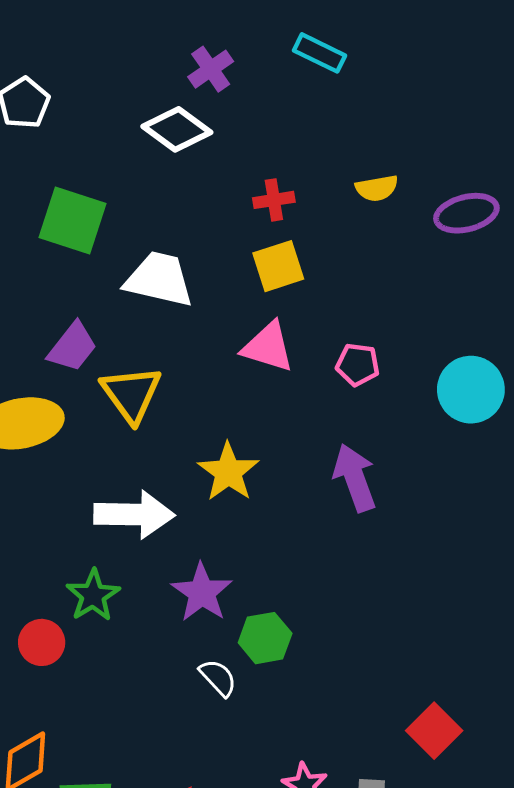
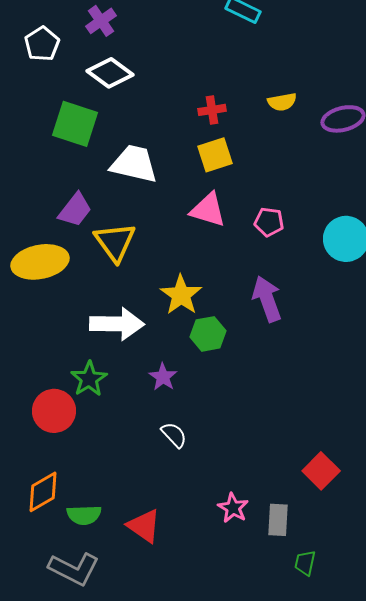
purple cross: (211, 69) -> (101, 21), moved
white diamond: (177, 129) -> (110, 73), moved
purple star: (202, 592) -> (163, 377), size x0.7
green hexagon: (265, 638) -> (208, 334), moved
red circle: (42, 642) -> (54, 411), size x1.4

